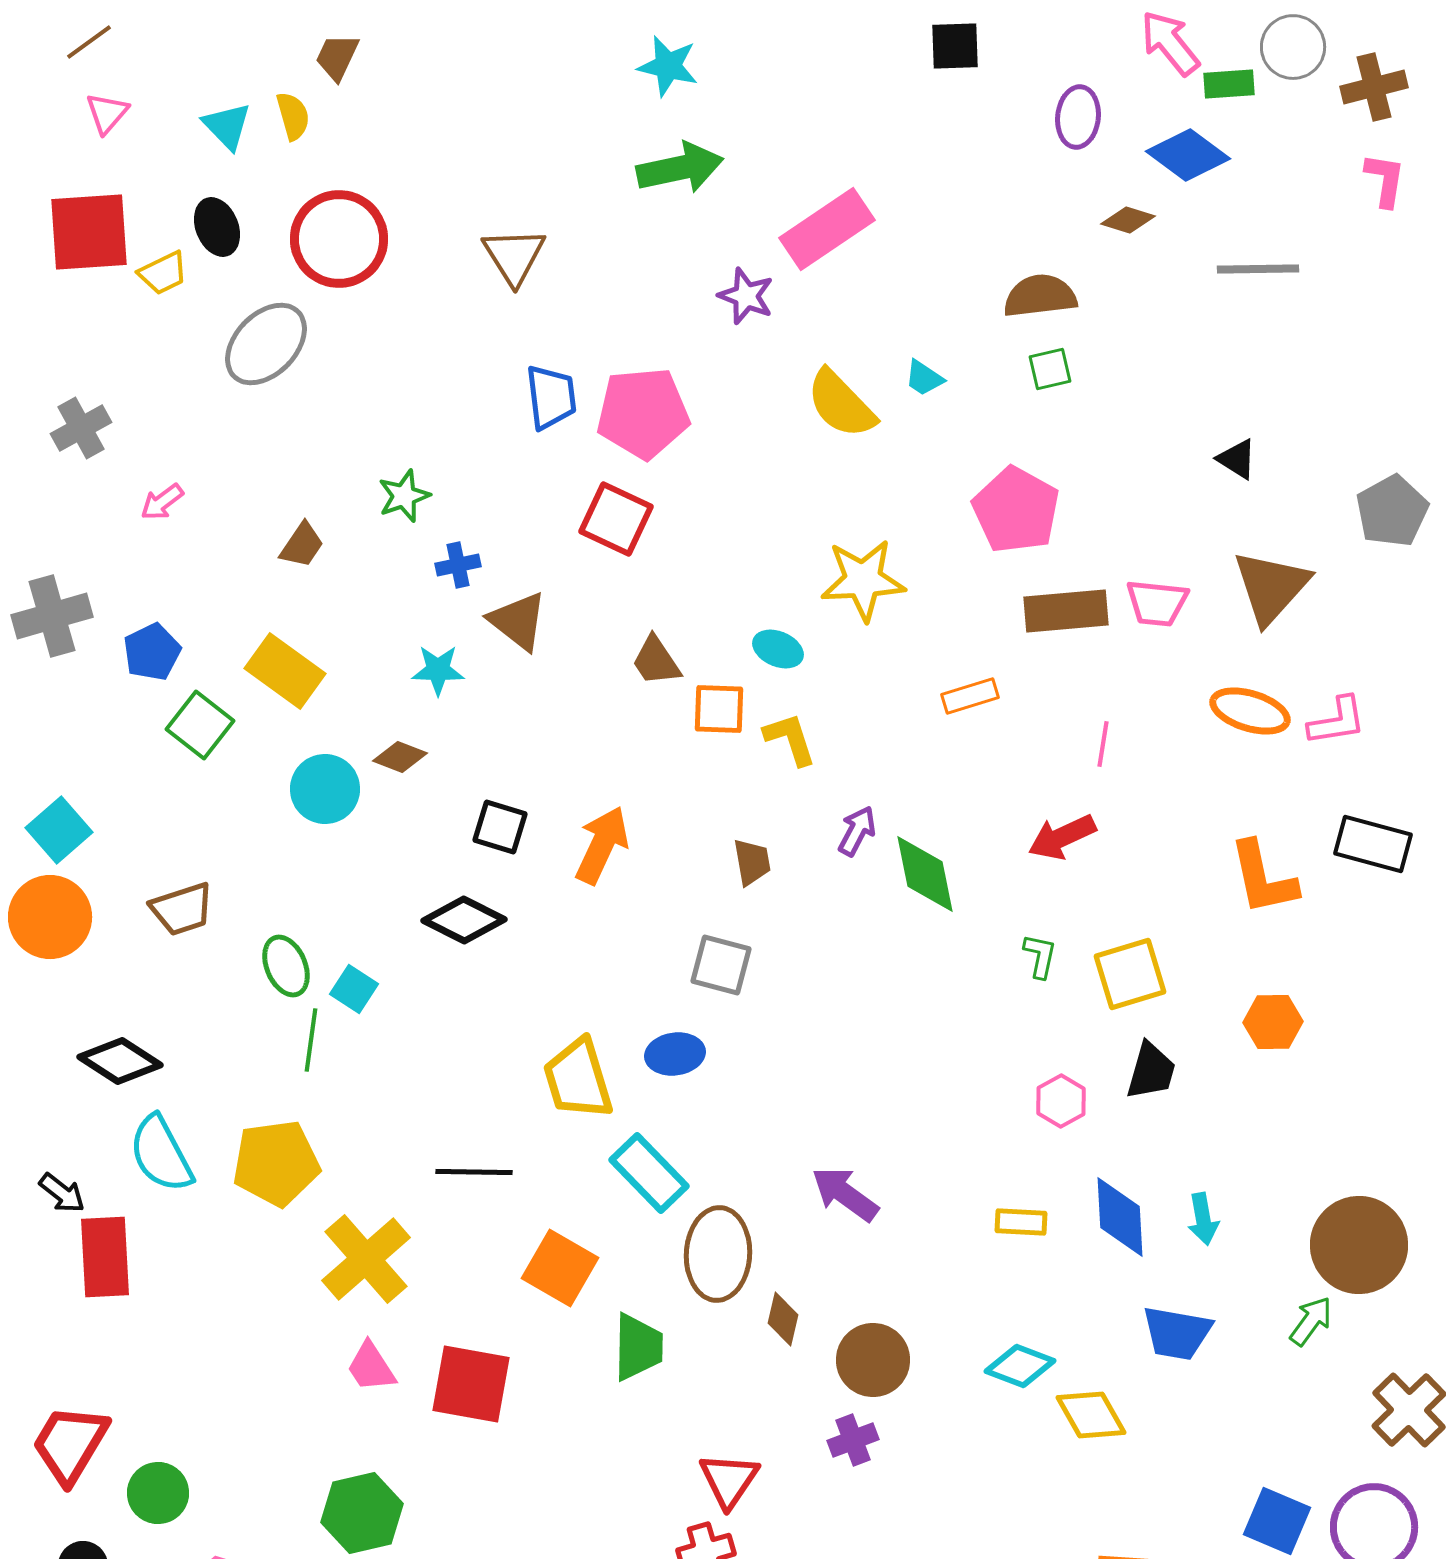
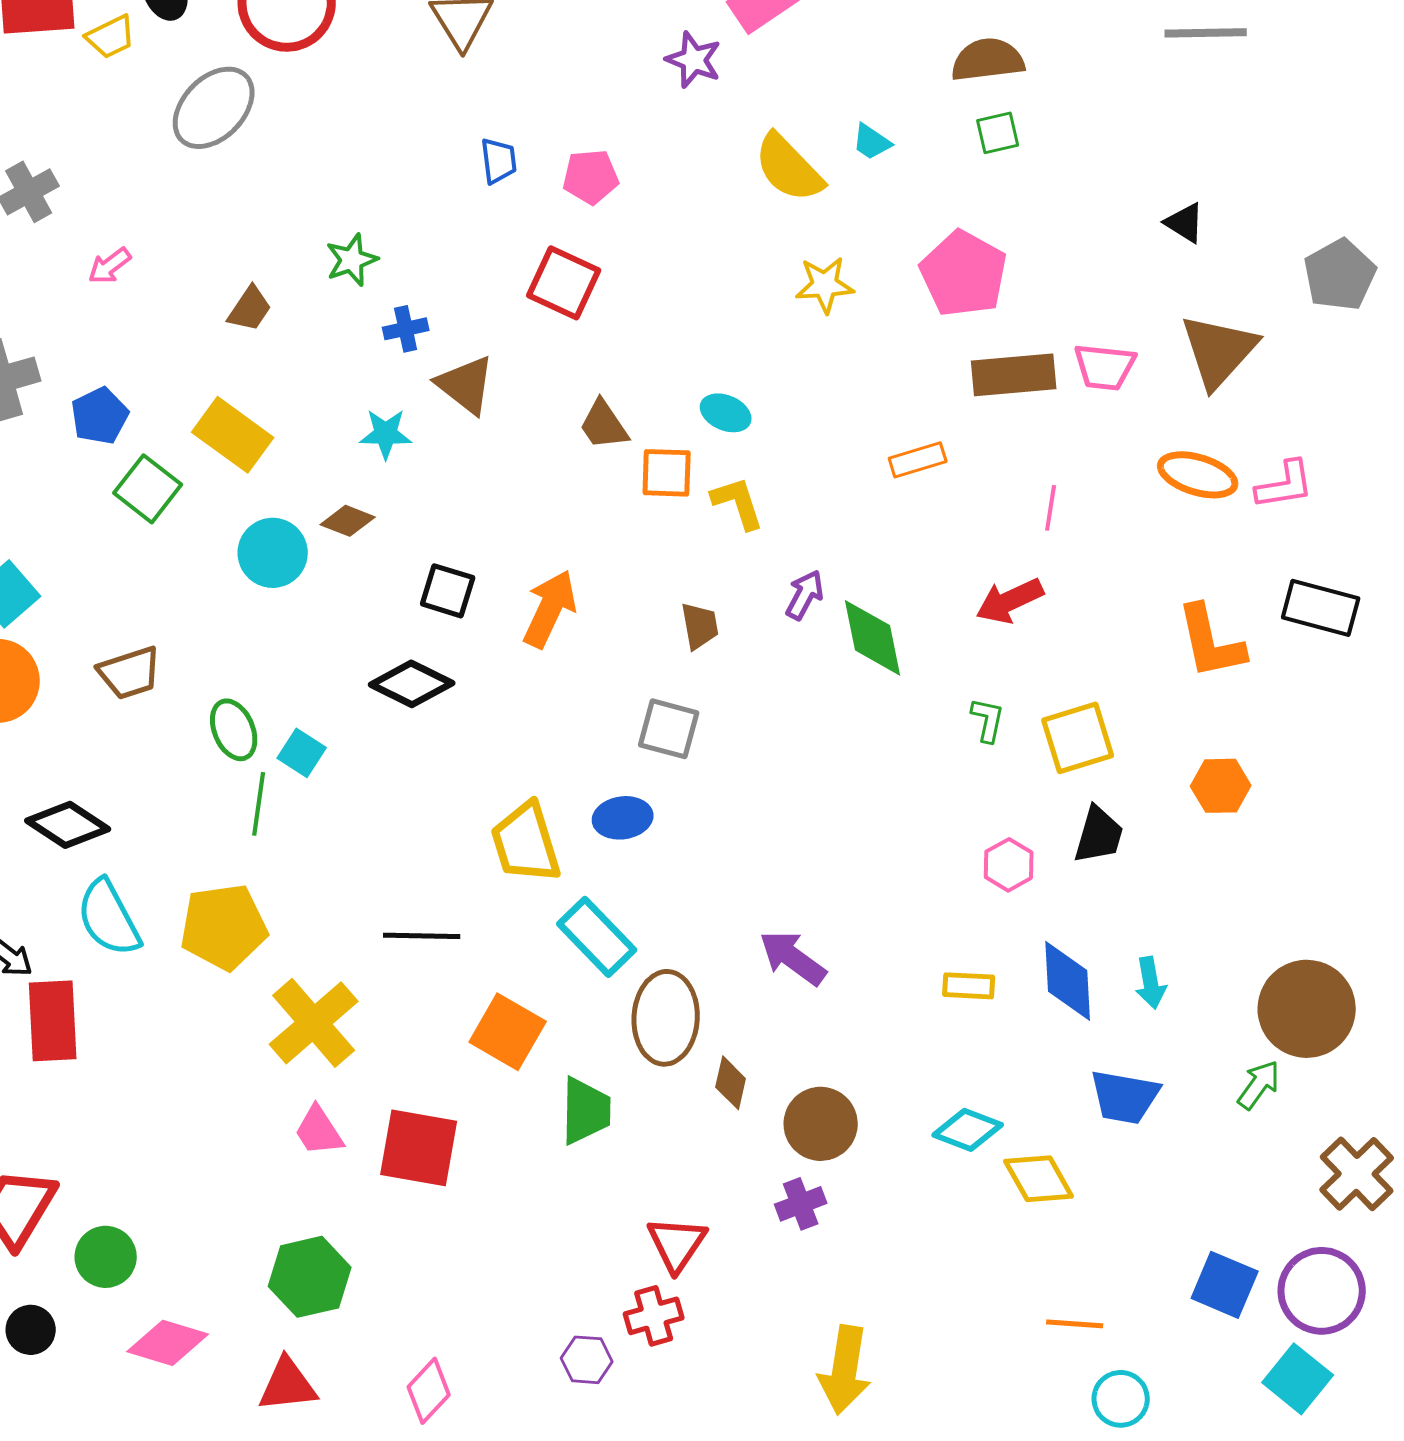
blue trapezoid: (551, 397) -> (499, 161), size x0.7
pink pentagon: (643, 413) -> (591, 177), size x0.6
yellow star: (863, 580) -> (825, 285), moved, size x0.7

